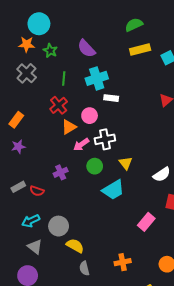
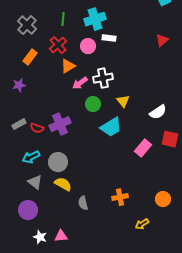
gray cross: (27, 73) -> (27, 25), moved
pink circle: (90, 116) -> (88, 46), moved
orange rectangle: (16, 120) -> (30, 57), moved
purple cross: (61, 172) -> (60, 124), moved, size x1.5
pink rectangle: (146, 222) -> (143, 148), moved
yellow semicircle: (75, 246) -> (63, 184), moved

